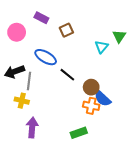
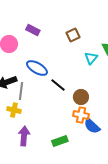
brown square: (66, 30) -> (73, 35), moved
blue semicircle: (103, 99) -> (92, 126), moved
green rectangle: (79, 133) -> (60, 141), moved

